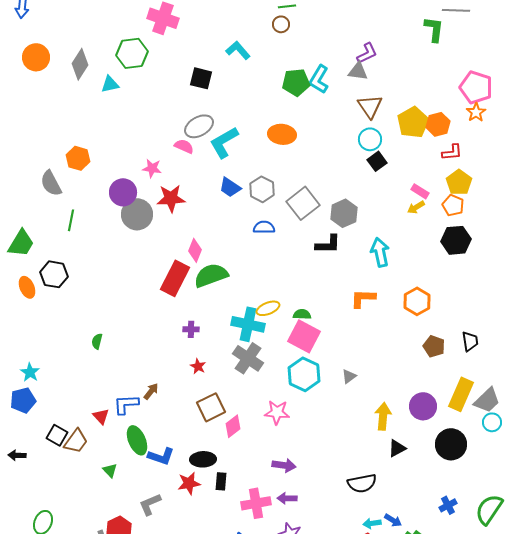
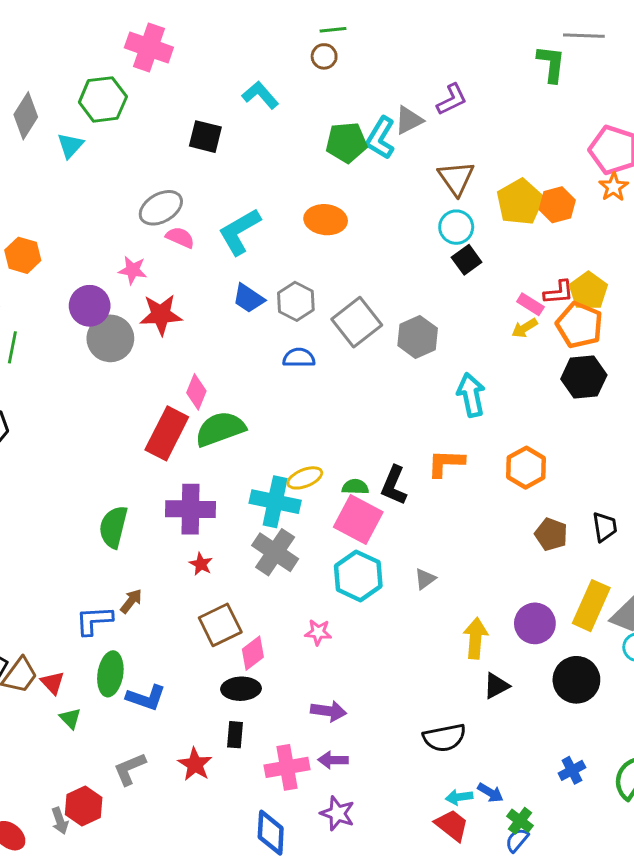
gray triangle: (358, 71) -> (409, 120), moved, turned -35
cyan triangle: (110, 84) -> (70, 145), turned -36
gray ellipse: (199, 126) -> (161, 208), moved
red L-shape: (452, 152) -> (559, 292), moved
orange pentagon: (453, 205) -> (579, 325), size x1.4
black L-shape: (328, 244) -> (394, 485), moved, turned 112
purple cross: (191, 329) -> (191, 509), size x2.0
green semicircle: (97, 341) -> (113, 527), moved, size x1.8
pink star: (277, 412) -> (318, 632), size x0.7
red triangle: (101, 416) -> (52, 683), moved
green ellipse: (137, 440) -> (110, 674), turned 32
black ellipse: (203, 459) -> (241, 689), moved
red star: (189, 483) -> (195, 764), moved, turned -30

